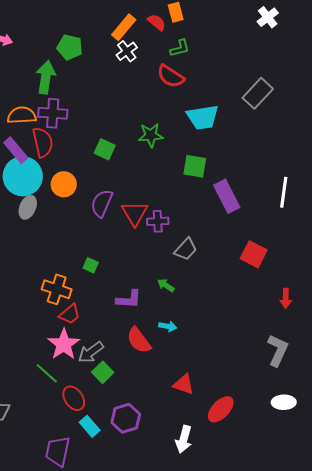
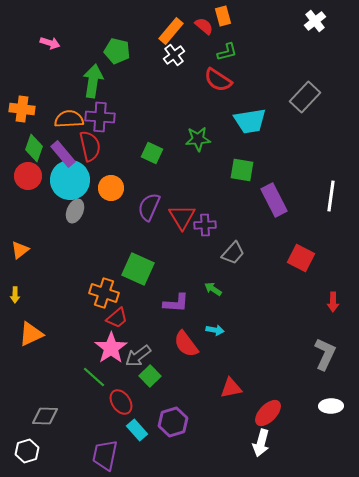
green square: (91, 265) -> (138, 269), size x2.0
red triangle: (184, 384) -> (231, 388), turned -30
white arrow: (184, 439) -> (261, 443), moved

